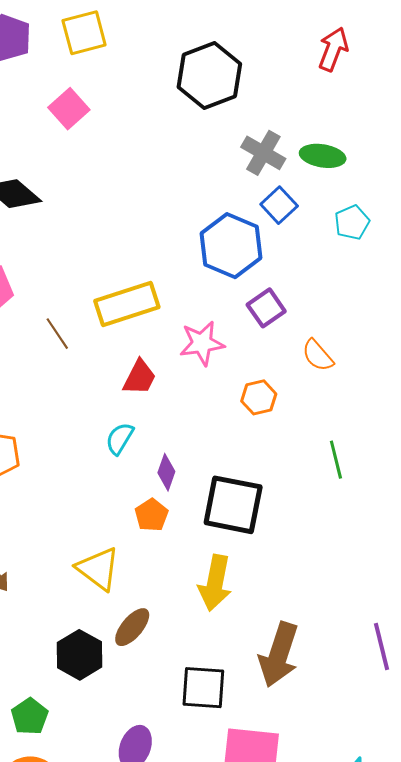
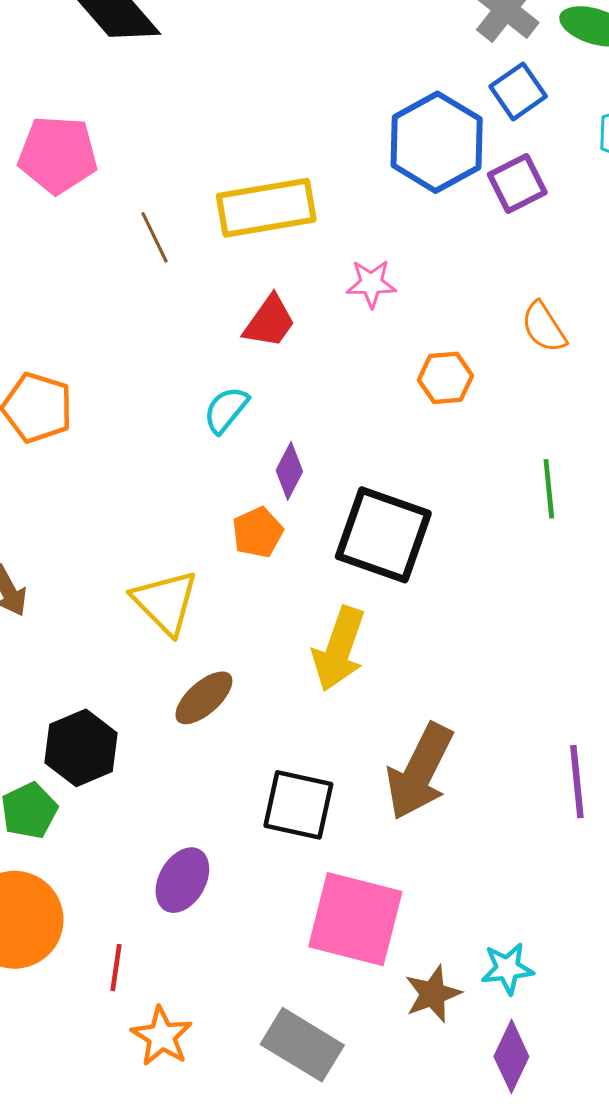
purple square: (266, 308) -> (517, 183), moved
pink star: (202, 343) -> (371, 284), size x0.7
black hexagon: (80, 655) -> (81, 748), moved

